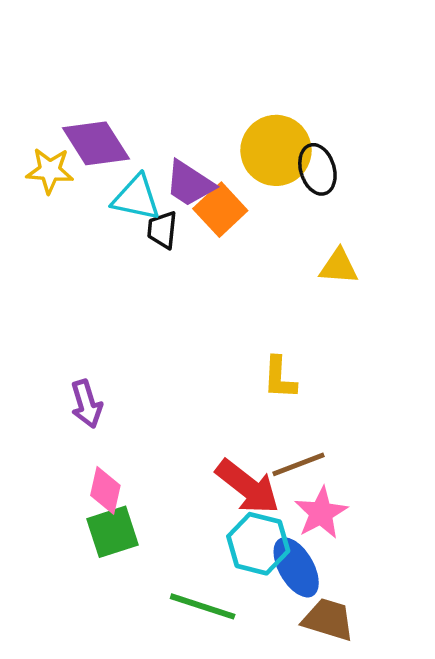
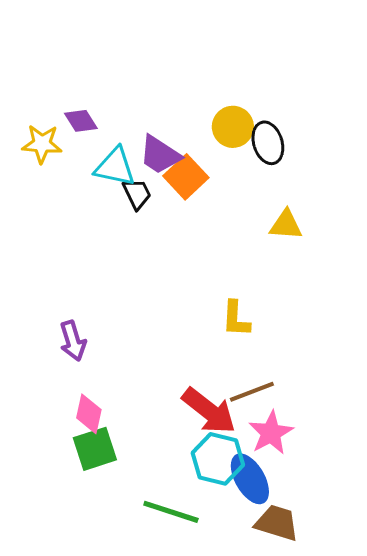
purple diamond: (96, 143) -> (81, 121), size x0.6
yellow circle: (276, 150) -> (233, 127), size x0.7
black trapezoid: (162, 230) -> (137, 194), turned 148

